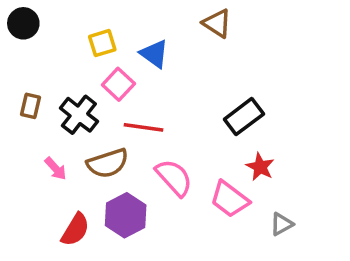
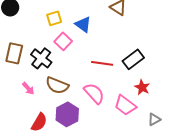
brown rectangle: (30, 106) -> (14, 53), size x1.5
red line: (144, 127) -> (102, 63), moved
brown semicircle: (108, 163) -> (57, 85), turned 40

